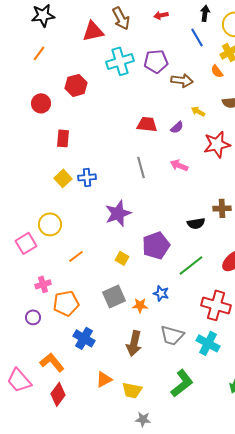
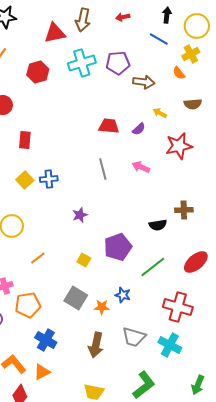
brown arrow: (121, 18) -> (83, 20), turned 40
blue line: (197, 37) -> (159, 39), turned -30
red hexagon: (76, 85) -> (38, 72), moved
purple star: (118, 213) -> (80, 215), size x0.6
gray square: (114, 296) -> (76, 298), turned -35
orange triangle: (104, 379) -> (42, 372), moved

